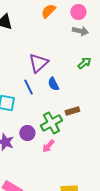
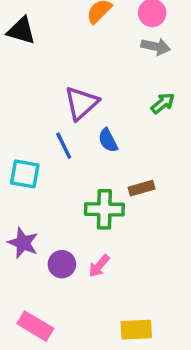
green cross: (51, 123) -> (104, 209), turned 30
purple circle: (27, 133) -> (62, 264), moved
pink arrow: (48, 146) -> (99, 266), moved

